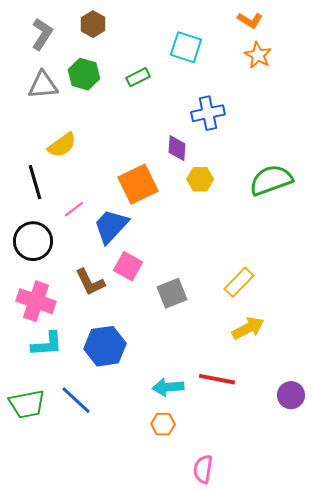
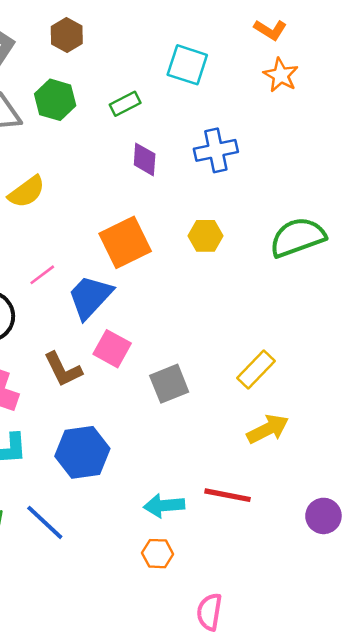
purple diamond: (177, 148) -> (145, 159), moved

